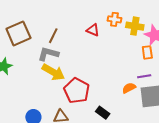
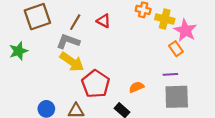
red triangle: (93, 30) -> (104, 21), moved
orange rectangle: (147, 52) -> (176, 49), turned -32
orange semicircle: (129, 88) -> (136, 87), moved

